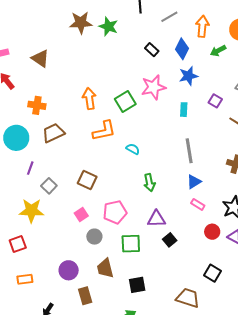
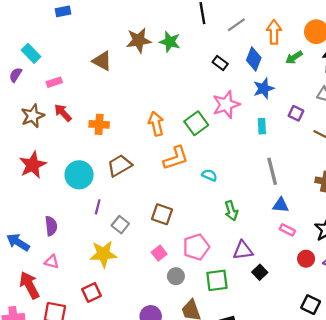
brown triangle: (40, 58) -> (102, 61), moved
orange cross: (37, 105) -> (99, 124), moved
blue triangle: (194, 182) -> (281, 205), turned 42

